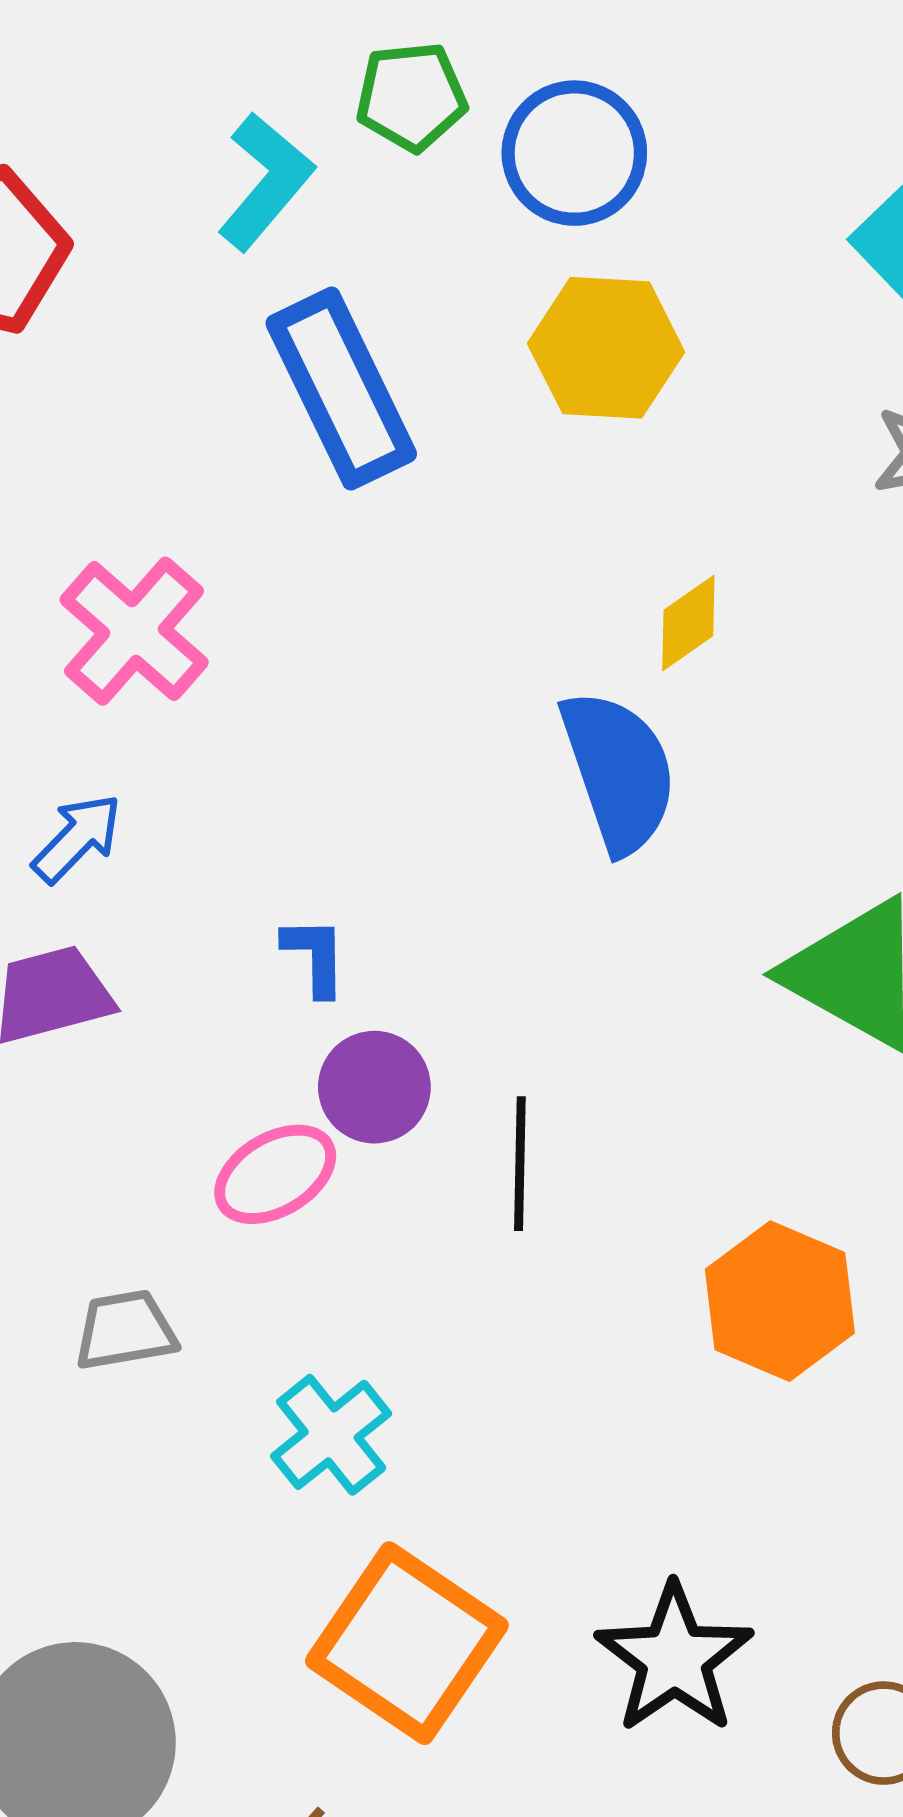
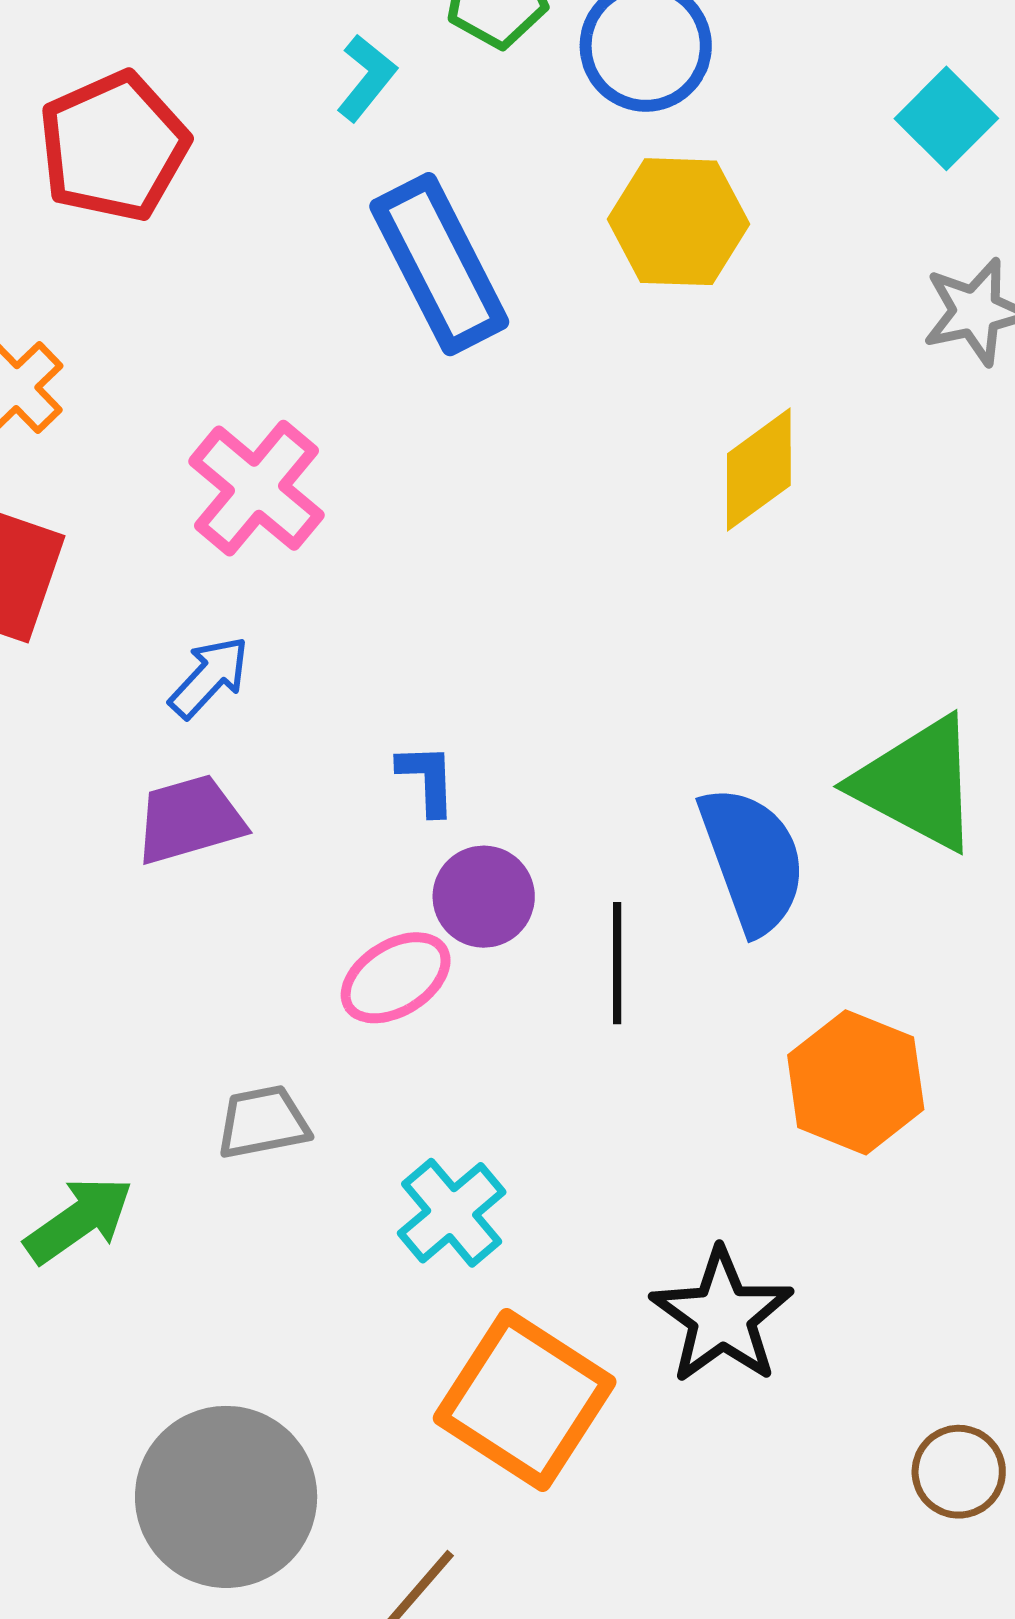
cyan L-shape: (266, 181) -> (366, 78), size x0.7
yellow diamond: (688, 623) -> (759, 469), size x1.4
blue semicircle: (619, 771) -> (752, 860), moved
black star: (674, 1659) -> (722, 1316), moved

